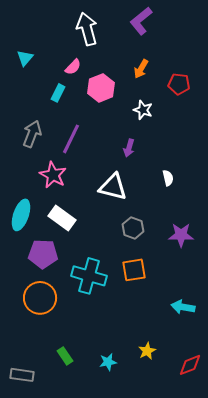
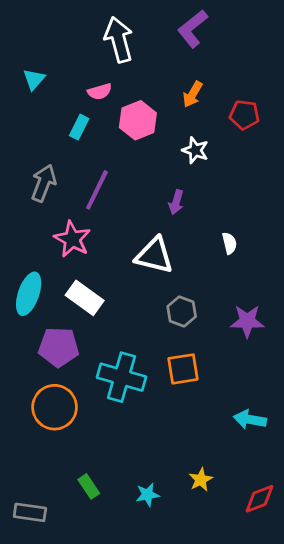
pink semicircle: (73, 67) -> (100, 92), turned 30

